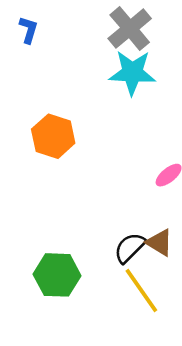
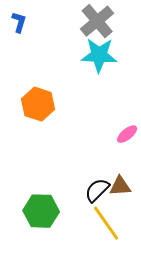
brown triangle: (160, 243) -> (120, 186), turned -35

